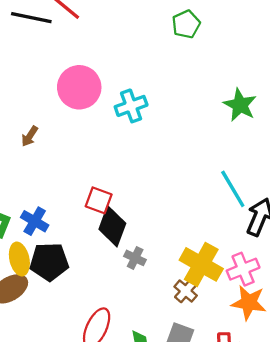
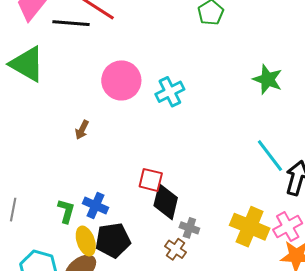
brown cross: (186, 291) -> (175, 249), moved

